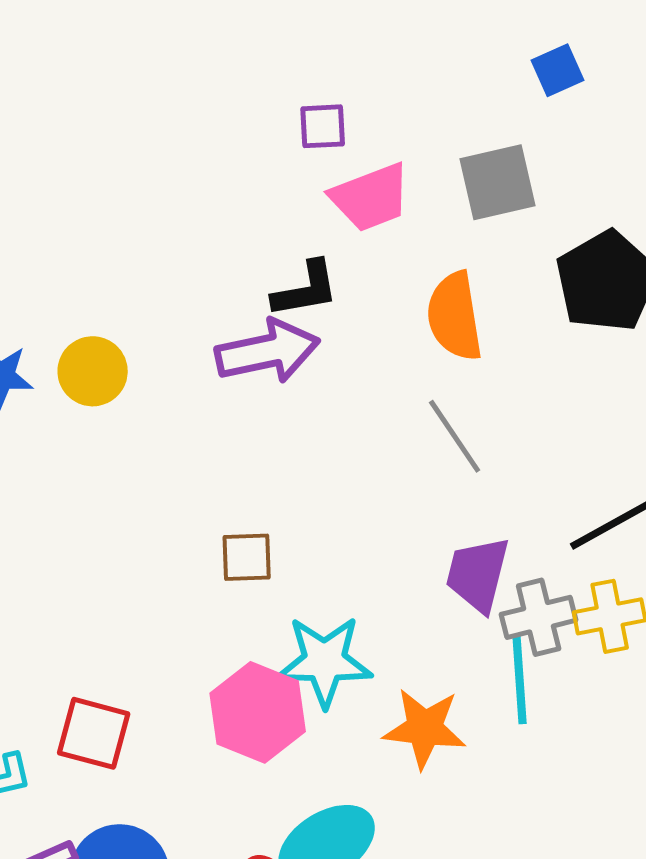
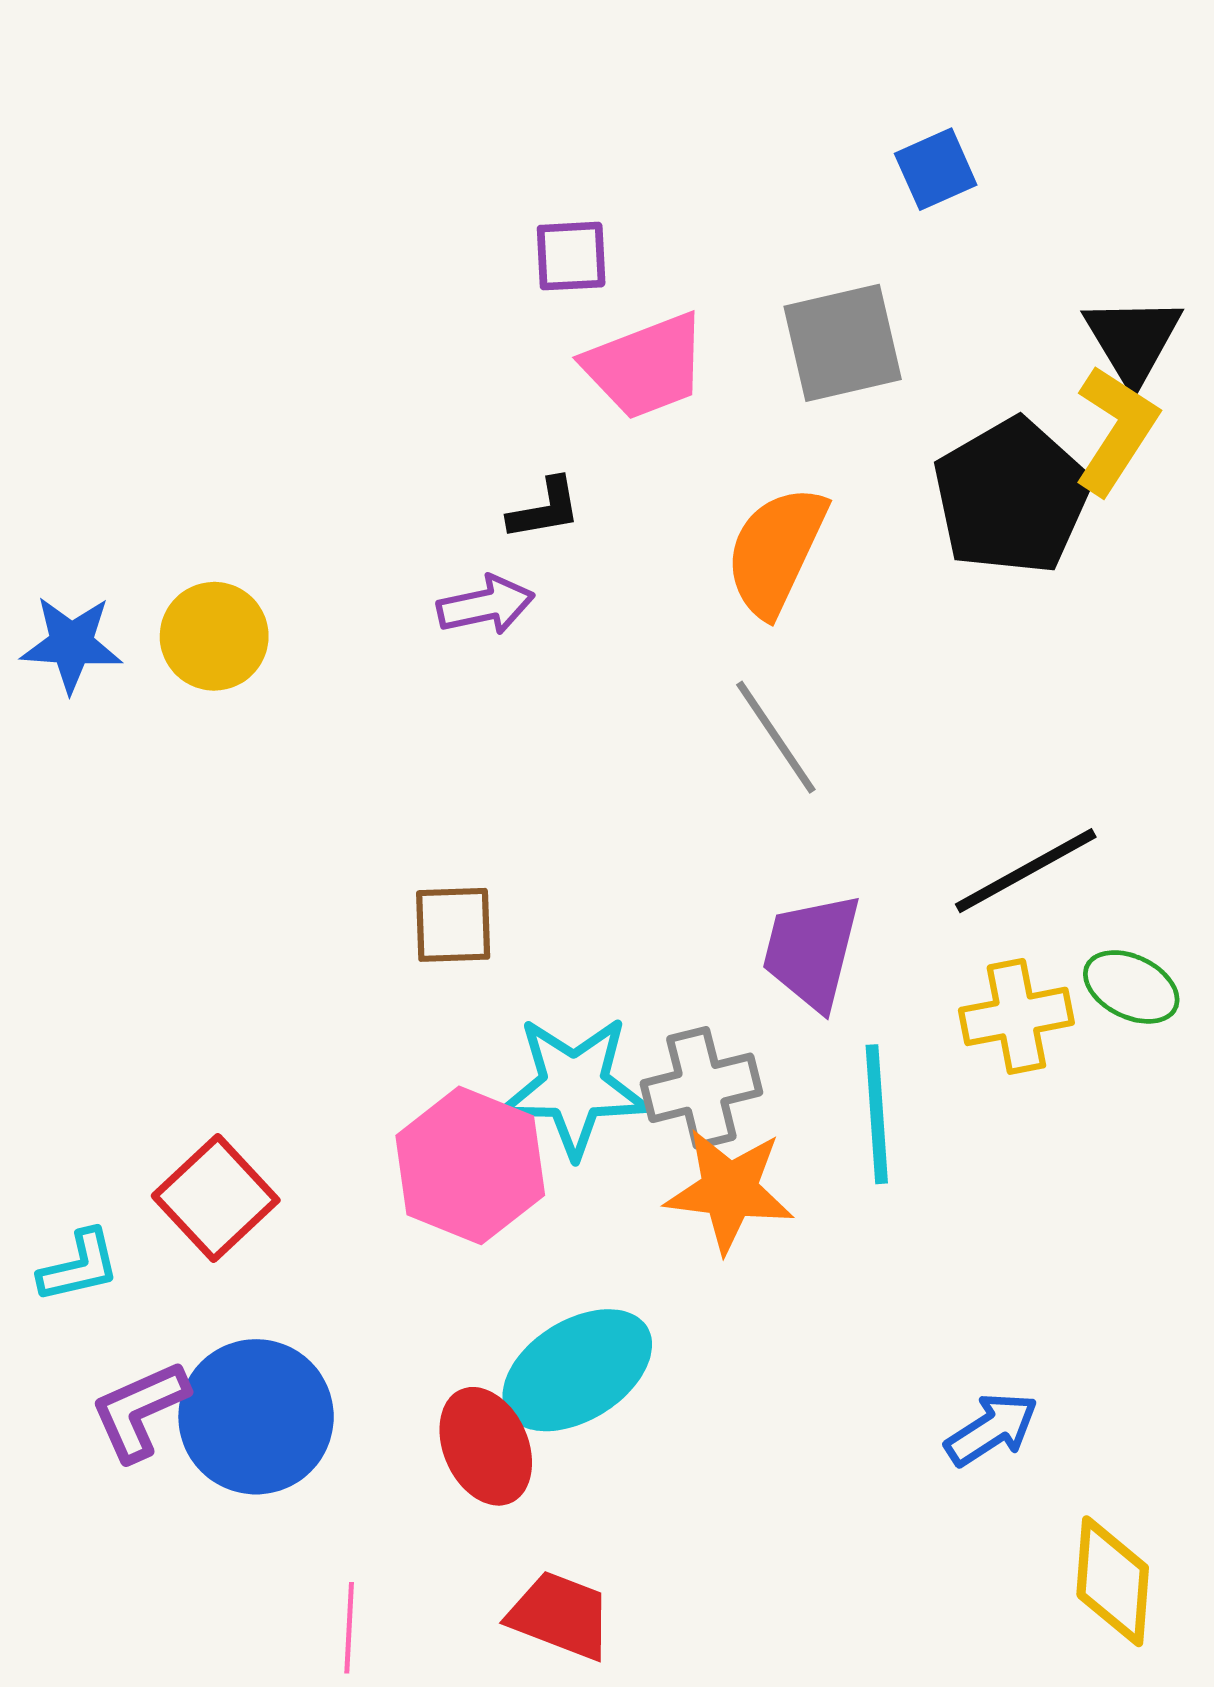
black L-shape: (306, 289) -> (545, 509), size x0.7
orange semicircle: (455, 316) -> (776, 551), turned 34
purple arrow: (268, 351) -> (486, 605), size x0.6
gray cross: (539, 617) -> (701, 1088), moved
red square: (94, 733) -> (216, 1198), turned 32

